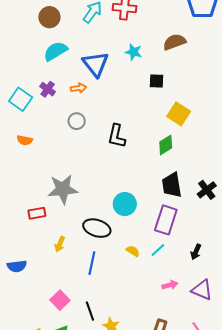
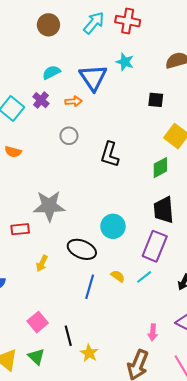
cyan semicircle: (56, 51) -> (51, 72), moved, size x0.7
cyan star: (134, 52) -> (125, 62), moved
blue line: (92, 263) -> (90, 287), moved
pink arrow: (170, 285) -> (153, 332), moved, turned 105

